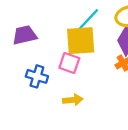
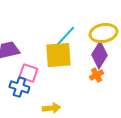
pink square: (69, 63) -> (28, 73), moved

